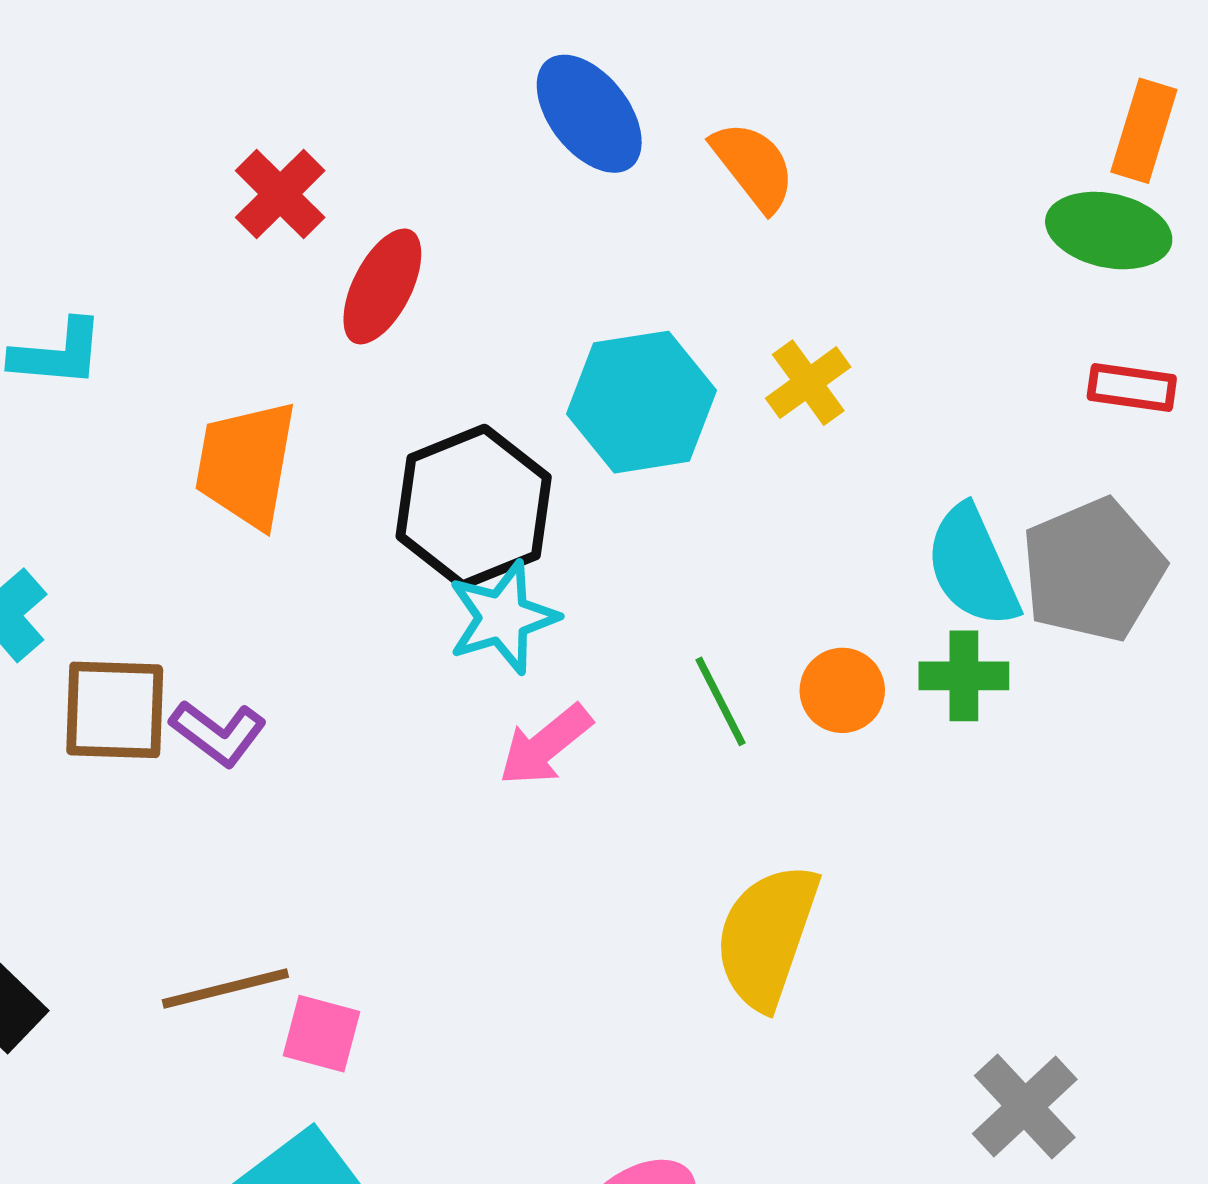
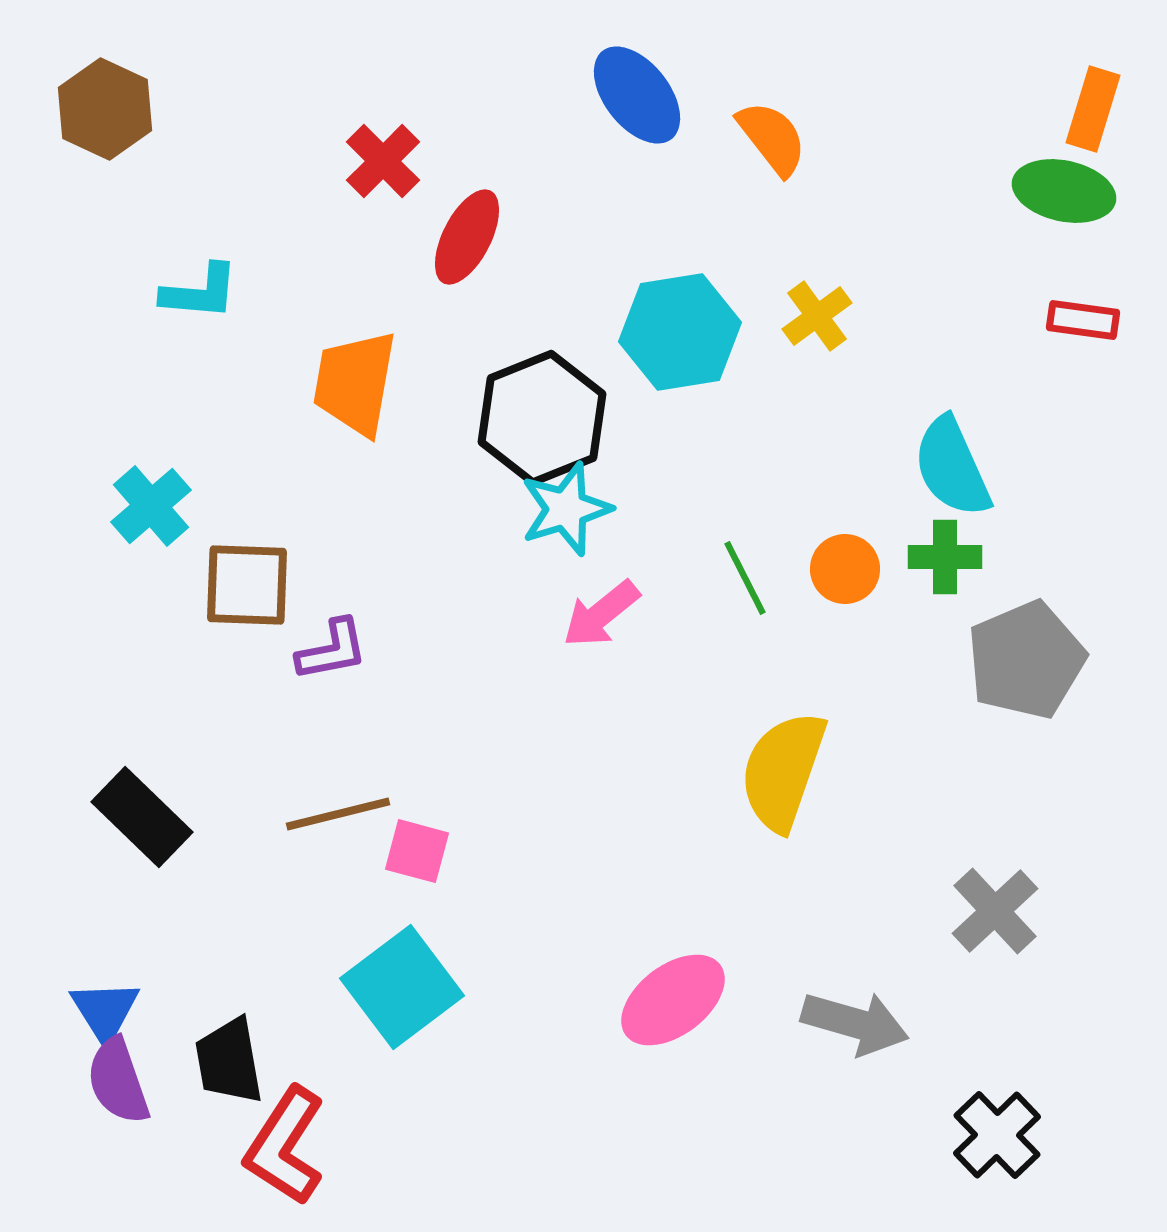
gray pentagon: (1093, 570) -> (1026, 660), moved
purple L-shape: (218, 733) -> (332, 650), moved, turned -48

